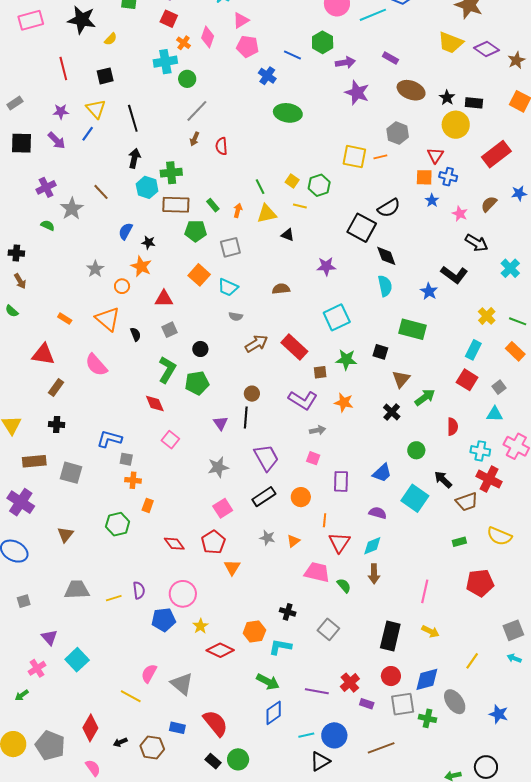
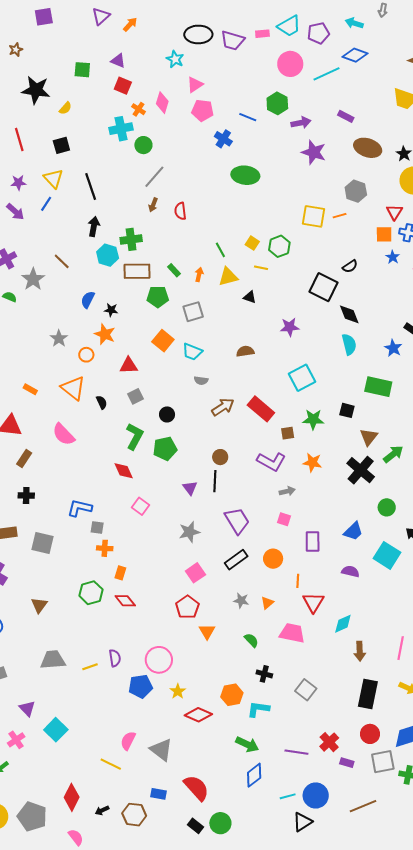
black semicircle: (389, 208) -> (350, 266), size x0.7
black cross: (392, 412) -> (361, 470), size x1.6
red diamond: (174, 544) -> (125, 601), moved
cyan diamond: (372, 546) -> (343, 624), moved
brown arrow: (374, 574) -> (360, 651), moved
green semicircle: (344, 586) -> (251, 640), moved

